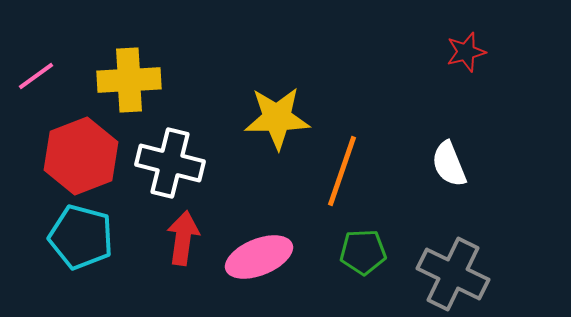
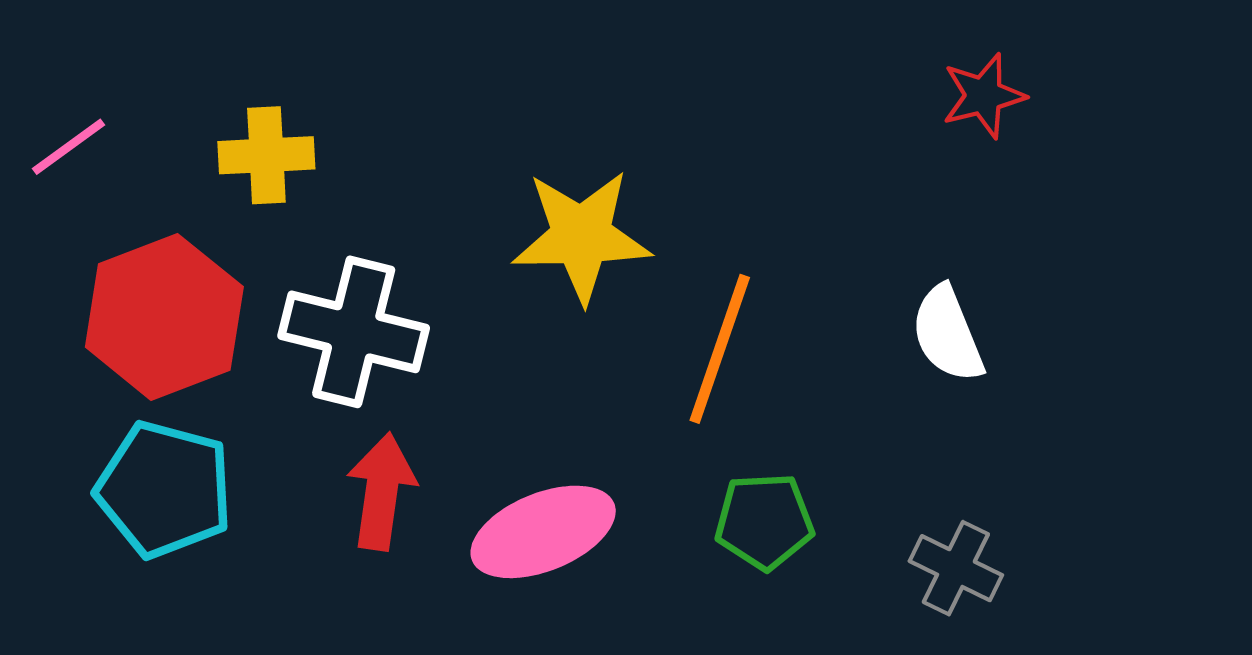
yellow cross: (129, 80) -> (266, 155), size x0.7
gray cross: (453, 274) -> (956, 568), size x0.6

